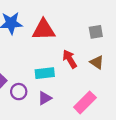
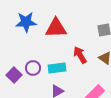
purple circle: (19, 92) -> (33, 68), moved

